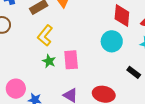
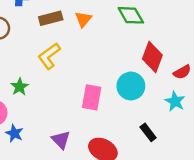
pink rectangle: (71, 60) -> (92, 97), moved
green star: (49, 61) -> (20, 87), moved

